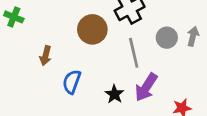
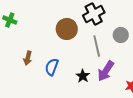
brown arrow: (45, 56) -> (28, 58), moved

